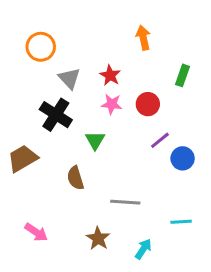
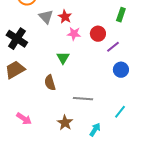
red star: (110, 75) -> (65, 17), moved
black cross: (56, 115) -> (17, 39), moved
purple line: (160, 140) -> (113, 47), moved
cyan line: (181, 222) -> (120, 112), turned -48

